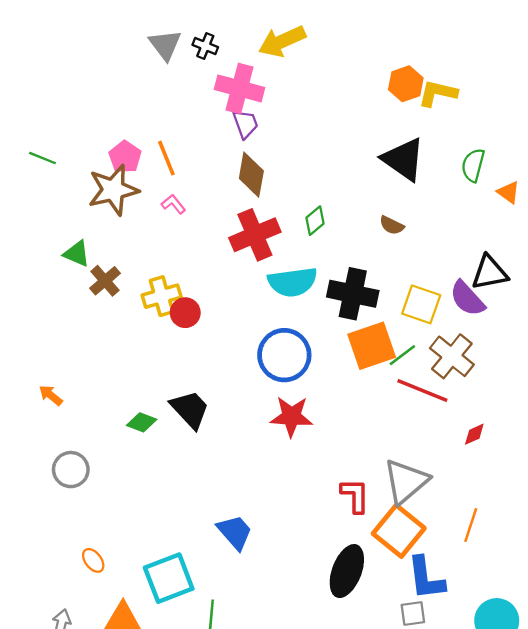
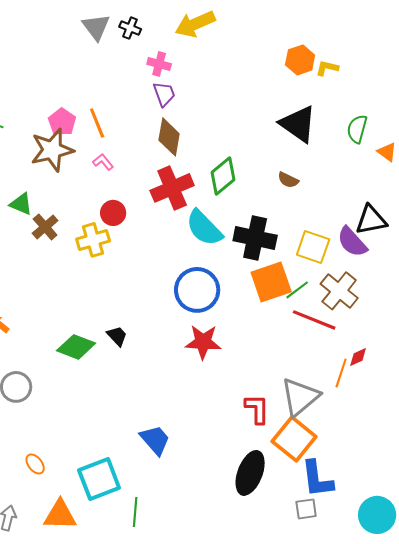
pink cross: (239, 88) -> (159, 64), size x0.6
yellow L-shape: (438, 93) -> (327, 68), size x0.7
green diamond: (315, 221) -> (223, 176), size x1.5
cyan semicircle: (293, 282) -> (204, 228), turned 54
red circle: (185, 313) -> (113, 213), moved
black trapezoid: (190, 409) -> (117, 336), size x0.6
green diamond: (142, 422) -> (76, 347), size x1.5
orange line: (471, 525) -> (341, 373), moved

